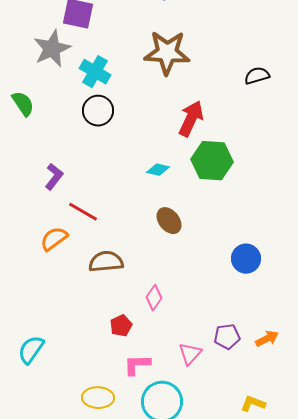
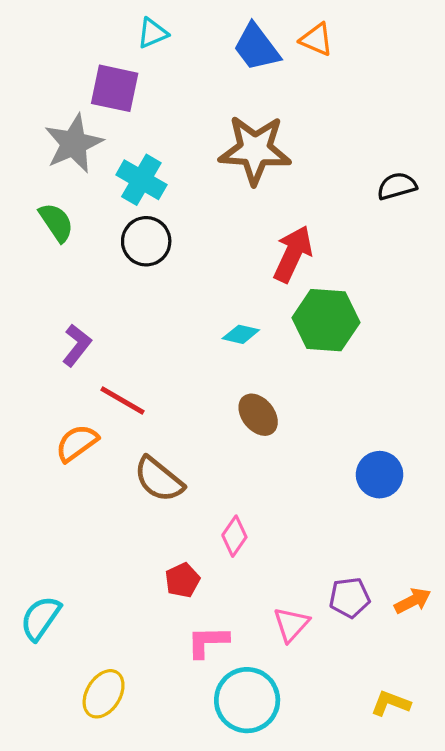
green semicircle: (23, 104) -> (56, 222), moved
brown semicircle: (106, 262) -> (159, 479), turned -136
yellow ellipse: (98, 398) -> (104, 694), moved, turned -60

